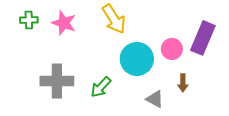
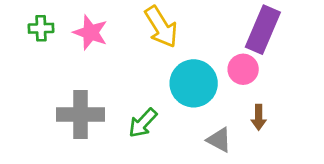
purple rectangle: (203, 38) -> (263, 30), moved

